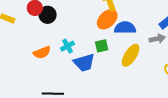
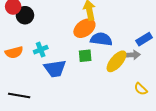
green square: (102, 46) -> (85, 56), moved
yellow ellipse: (131, 55) -> (117, 61), moved

